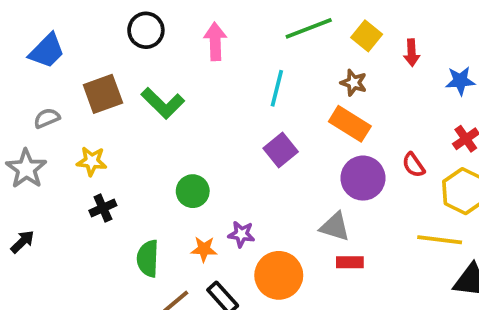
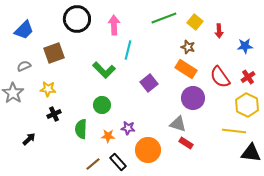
black circle: (146, 30) -> (77, 19), size x1.4
cyan line: (277, 88) -> (128, 50), moved
green L-shape: (163, 103) -> (104, 70), moved
red semicircle: (413, 165) -> (220, 77), moved, size x1.6
black arrow: (22, 242) -> (29, 139), moved
green semicircle: (148, 258) -> (81, 129), moved
red rectangle: (350, 262) -> (186, 143), turned 32

